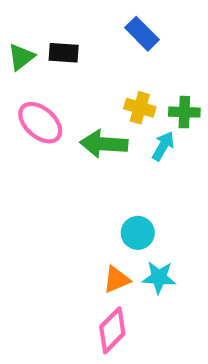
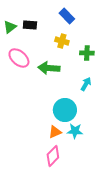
yellow cross: (140, 108) -> (62, 41), moved
cyan arrow: (163, 146) -> (86, 84), moved
cyan circle: (138, 233) -> (65, 110), size x1.5

